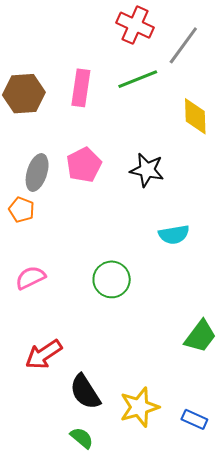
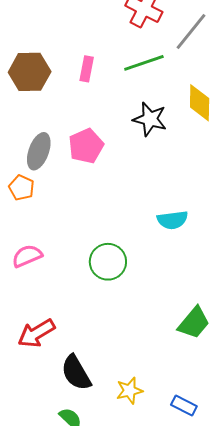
pink rectangle: (81, 88) -> (87, 69), size x0.7
black star: (147, 170) -> (150, 119), moved
yellow star: (139, 407) -> (129, 391), size x0.7

